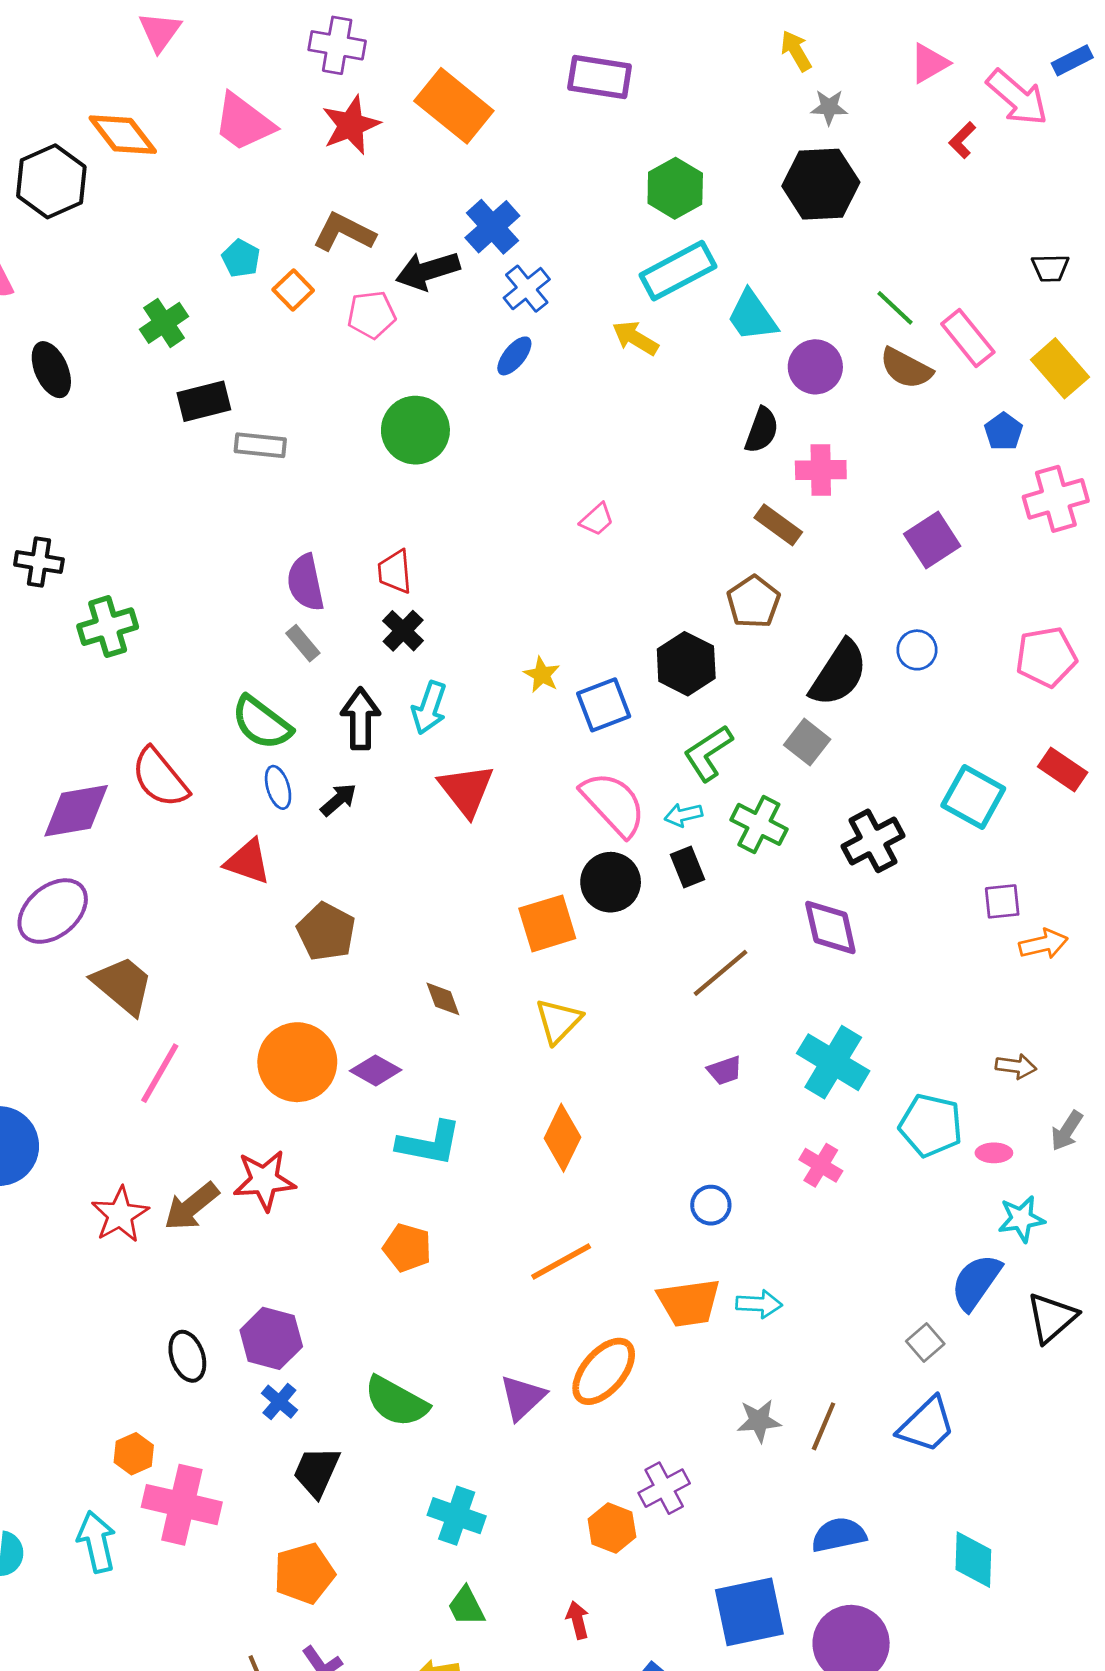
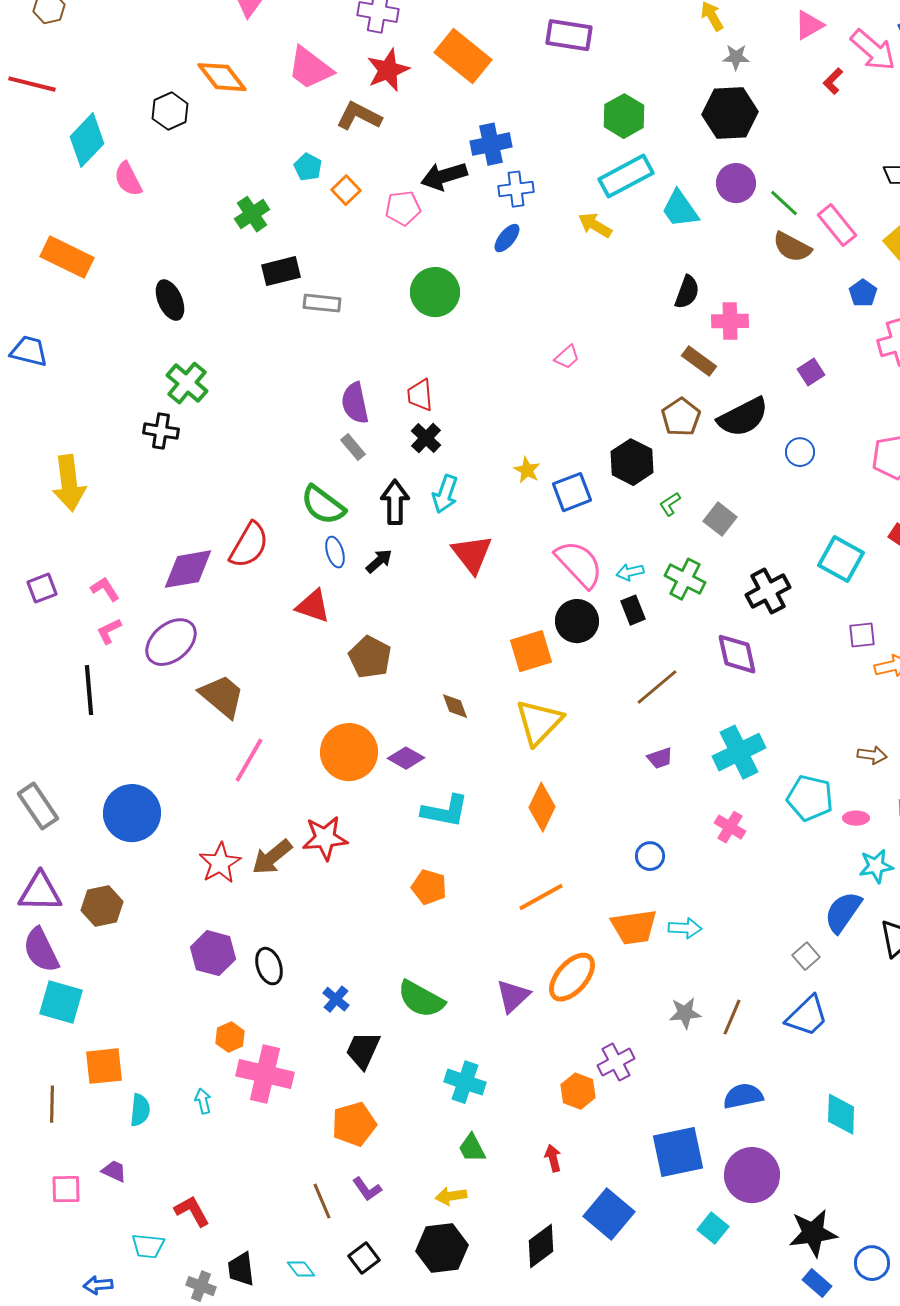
black hexagon: (51, 181) -> (170, 111), size x0.7
blue cross: (492, 227) -> (491, 144), turned 30
brown L-shape: (344, 232) -> (359, 116), moved
blue cross: (527, 289) -> (516, 189), turned 32
purple circle: (815, 367) -> (736, 183), moved
black ellipse: (51, 370) -> (170, 300), moved
purple square: (932, 540) -> (811, 372), size x0.7
black cross: (39, 562) -> (161, 431), moved
green cross: (108, 627) -> (187, 383), moved, turned -33
black semicircle: (839, 673) -> (743, 417), moved, turned 30
green L-shape: (708, 753) -> (670, 504), moved, size x0.6
red semicircle: (160, 778) -> (249, 545), turned -111
yellow triangle: (558, 1021) -> (539, 722), size x1.4
cyan cross: (833, 1062) -> (739, 752), turned 33
purple hexagon: (271, 1338) -> (213, 953), moved
cyan arrow: (97, 1542) -> (203, 1101), size x0.6

